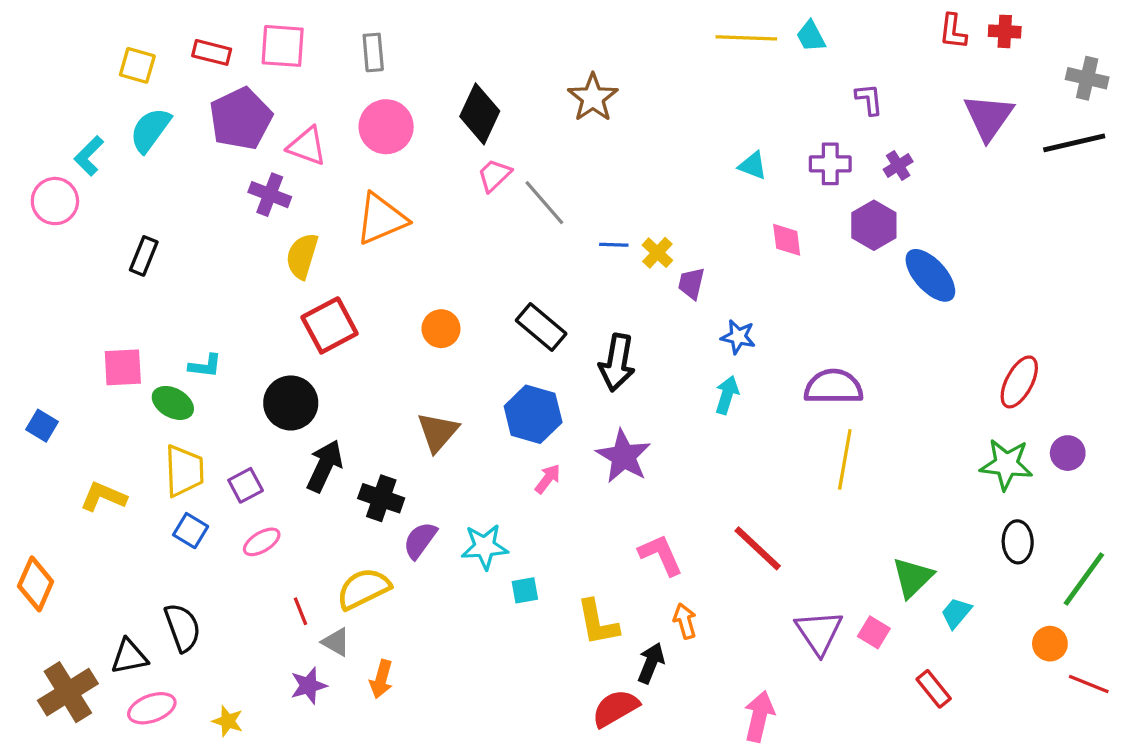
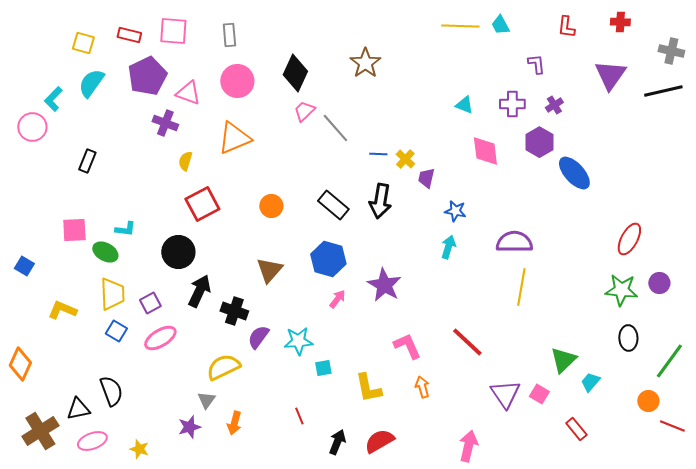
red L-shape: (953, 31) -> (566, 27), moved
pink diamond: (787, 240) -> (485, 151), size x1.4
yellow semicircle: (302, 256) -> (185, 161), size x0.7
black arrow: (617, 363) -> (380, 201), moved
pink ellipse: (262, 542) -> (160, 338), size x1.4
red line: (300, 611) -> (299, 416), moved
gray triangle: (336, 642) -> (206, 400), turned 36
black arrow: (651, 663) -> (337, 442), moved

